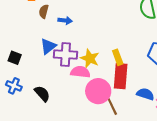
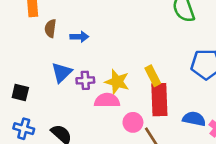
purple cross: (66, 55) -> (85, 80), size x0.6
pink circle: (98, 91) -> (133, 122), size x0.6

